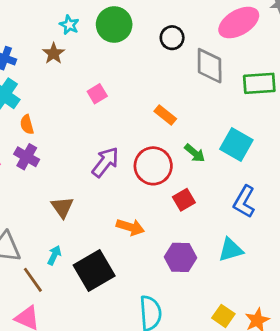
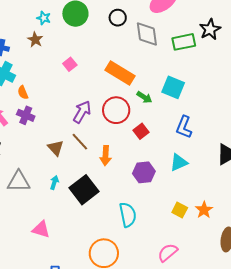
orange rectangle: (165, 115) -> (120, 73), size x1.8
orange arrow: (130, 227) -> (106, 156), turned 84
brown line: (33, 280) -> (80, 142), moved

